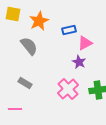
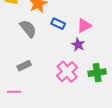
blue rectangle: (69, 30) -> (58, 24), moved, turned 40
gray rectangle: (25, 83) -> (24, 66), turned -56

